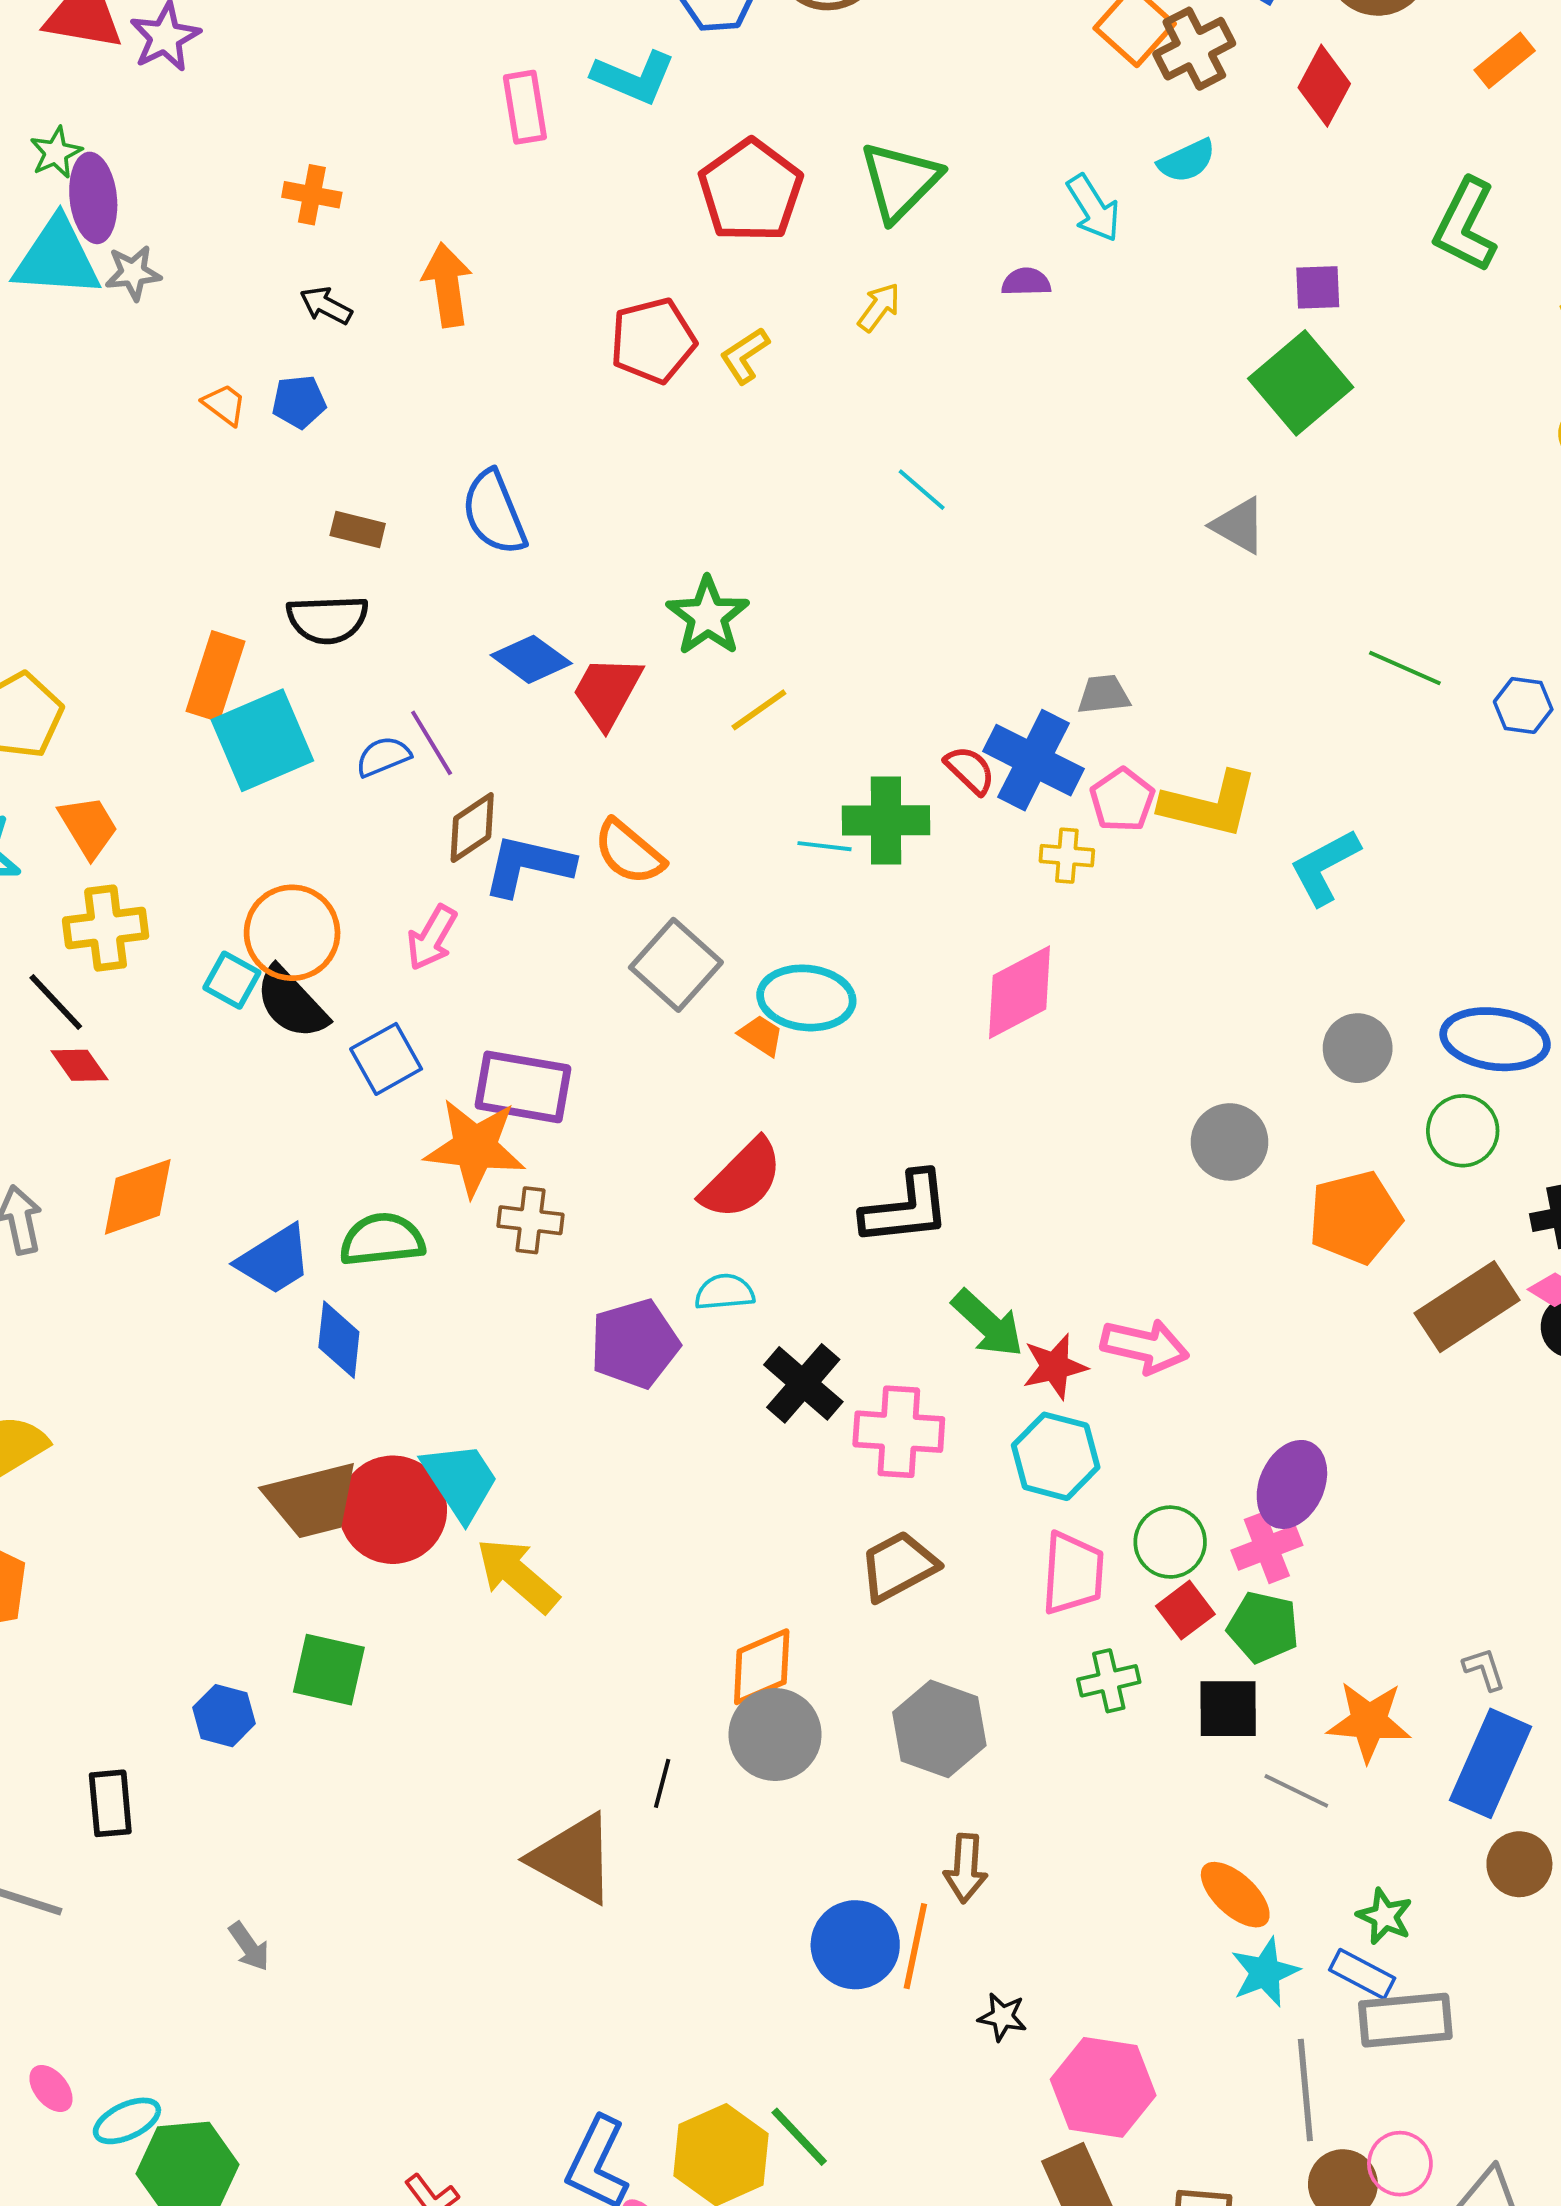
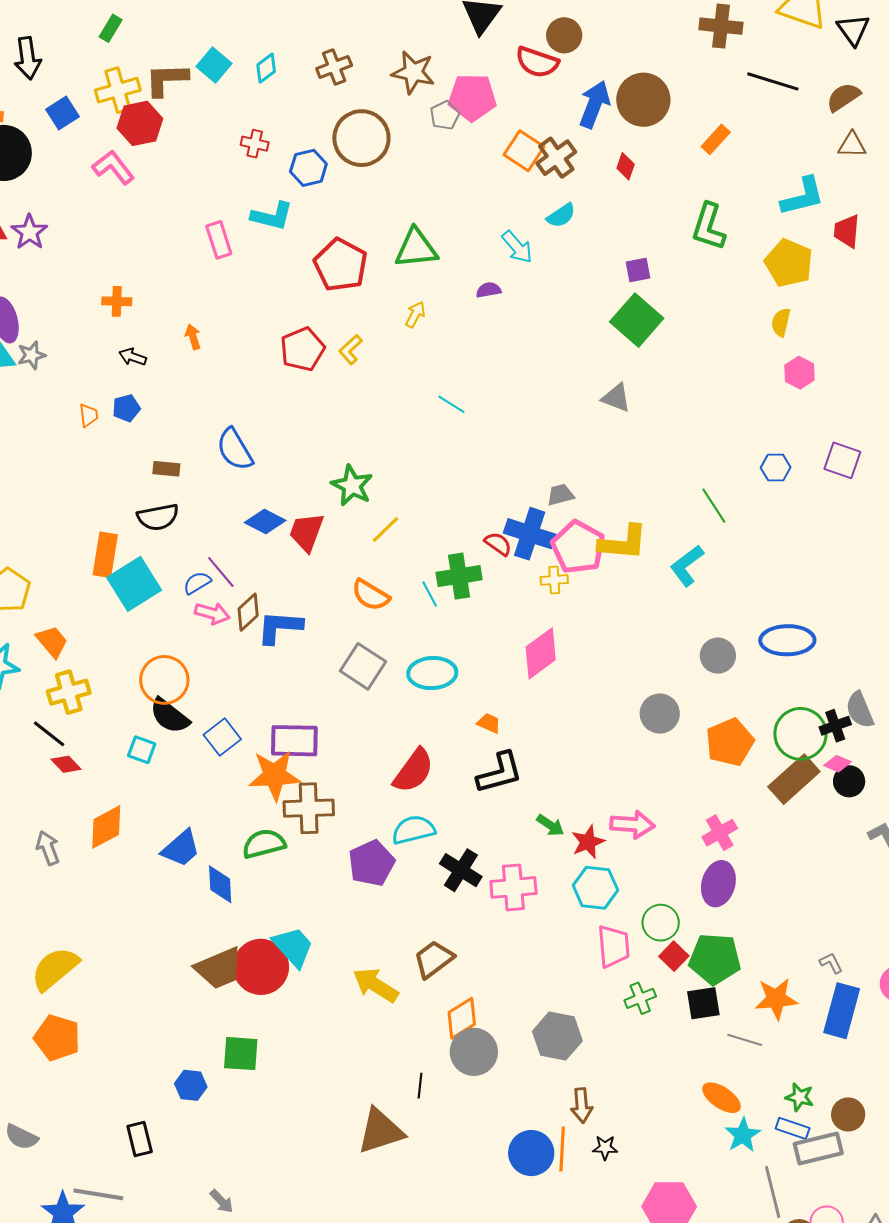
red diamond: (1324, 86) -> (626, 166), size x0.7
green triangle: (900, 181) -> (416, 248), turned 48
orange arrow: (447, 285) -> (193, 337), size x0.6
orange trapezoid: (225, 405) -> (89, 415), turned 55
green line: (1405, 668) -> (714, 506), moved, turned 42
pink pentagon: (1122, 800) -> (578, 547), size x1.6
cyan line: (824, 846) -> (430, 594), turned 64
orange semicircle: (629, 852) -> (371, 595), moved
pink arrow: (432, 938) -> (212, 613), moved, turned -96
cyan square: (232, 980) -> (142, 750), moved
orange trapezoid: (761, 1035) -> (489, 723), moved
green circle: (1463, 1131) -> (800, 734), moved, size x1.4
brown cross: (531, 1220) -> (309, 808), size x1.5
green semicircle: (382, 1240) -> (264, 844), moved
cyan semicircle: (725, 1292) -> (413, 830), size x1.4
green arrow: (988, 1324) -> (550, 825), size x0.7
pink cross: (1267, 1548) -> (720, 833), moved
brown trapezoid: (898, 1566) -> (434, 959), moved
yellow arrow: (517, 1575) -> (376, 985), moved
green pentagon: (1263, 1627) -> (715, 959), size x1.4
brown triangle: (573, 1859) -> (380, 1131), turned -38
brown circle: (1519, 1864) -> (848, 1114), moved
black star: (1002, 2017) -> (605, 1148), moved

